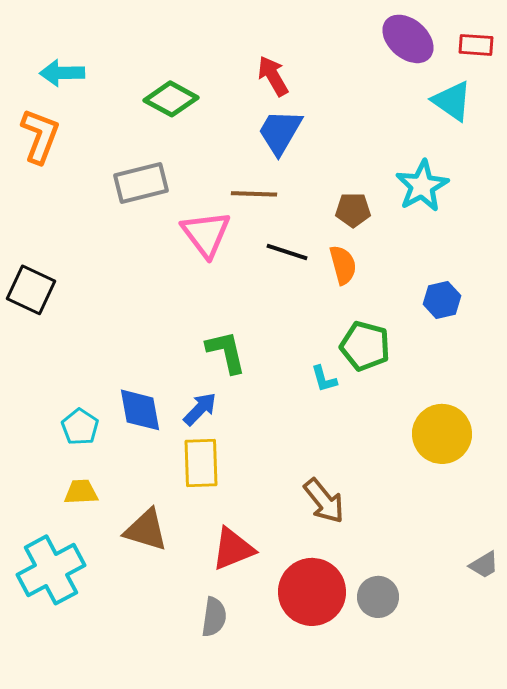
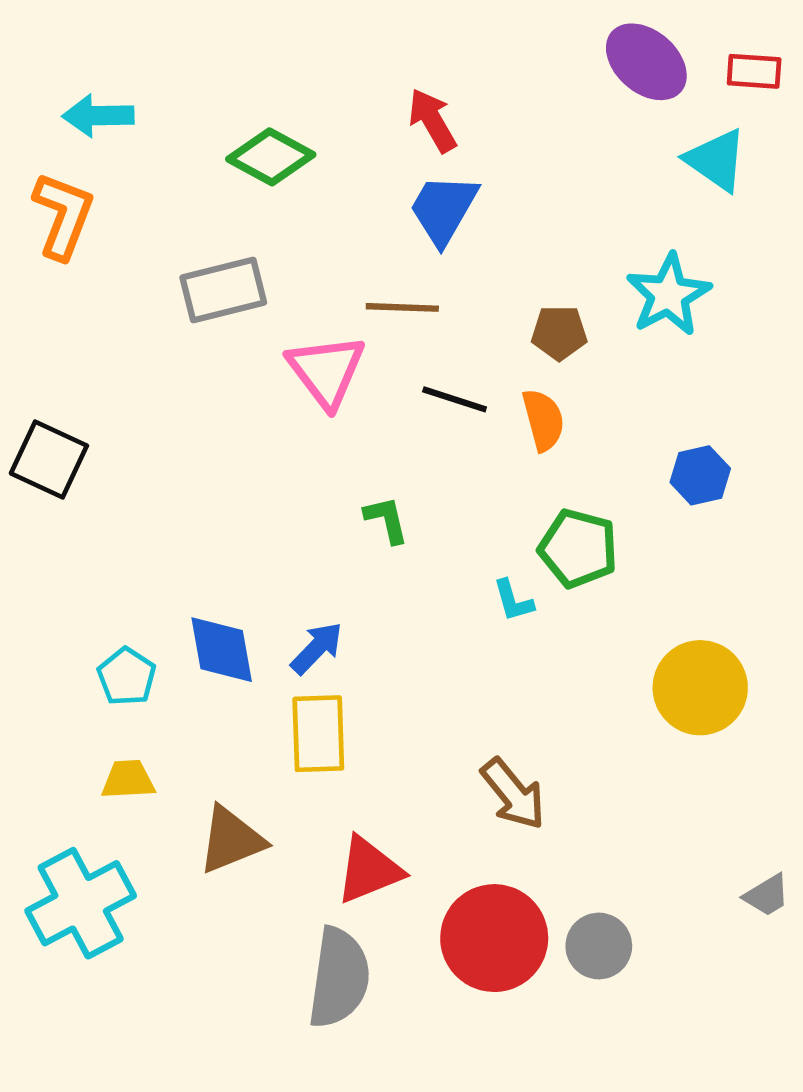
green L-shape: (226, 352) -> (386, 520), moved, size x0.7
brown triangle: (146, 530) -> (231, 840), turned -39
gray semicircle: (214, 617) -> (339, 978), size x1.6

